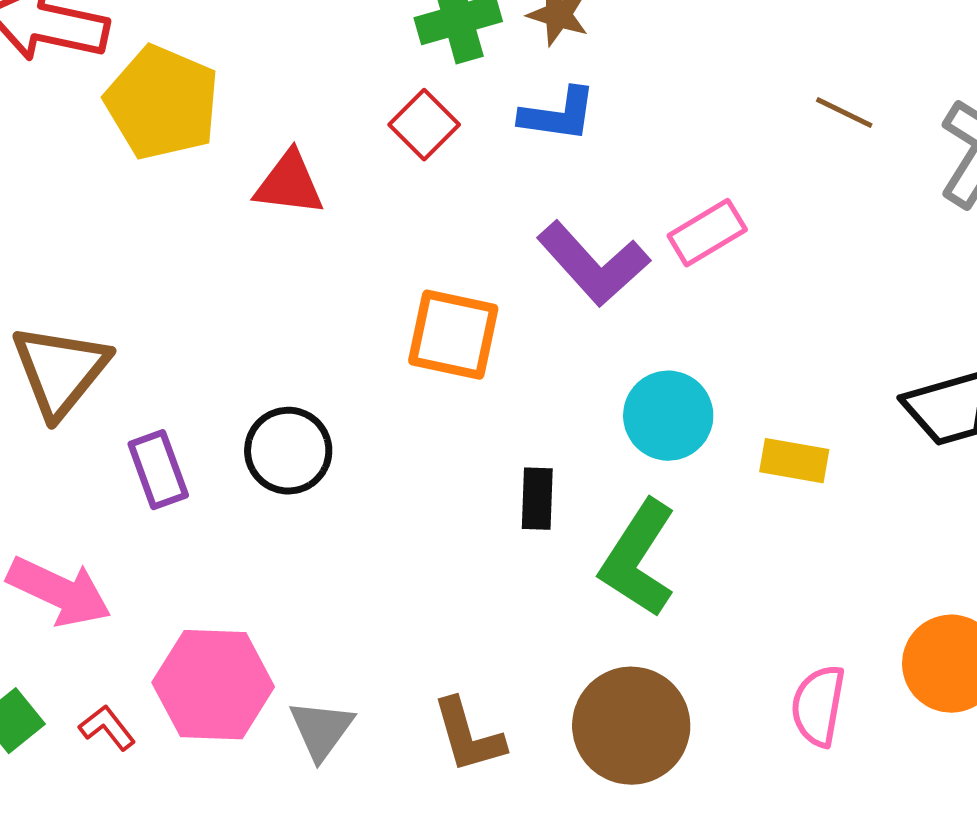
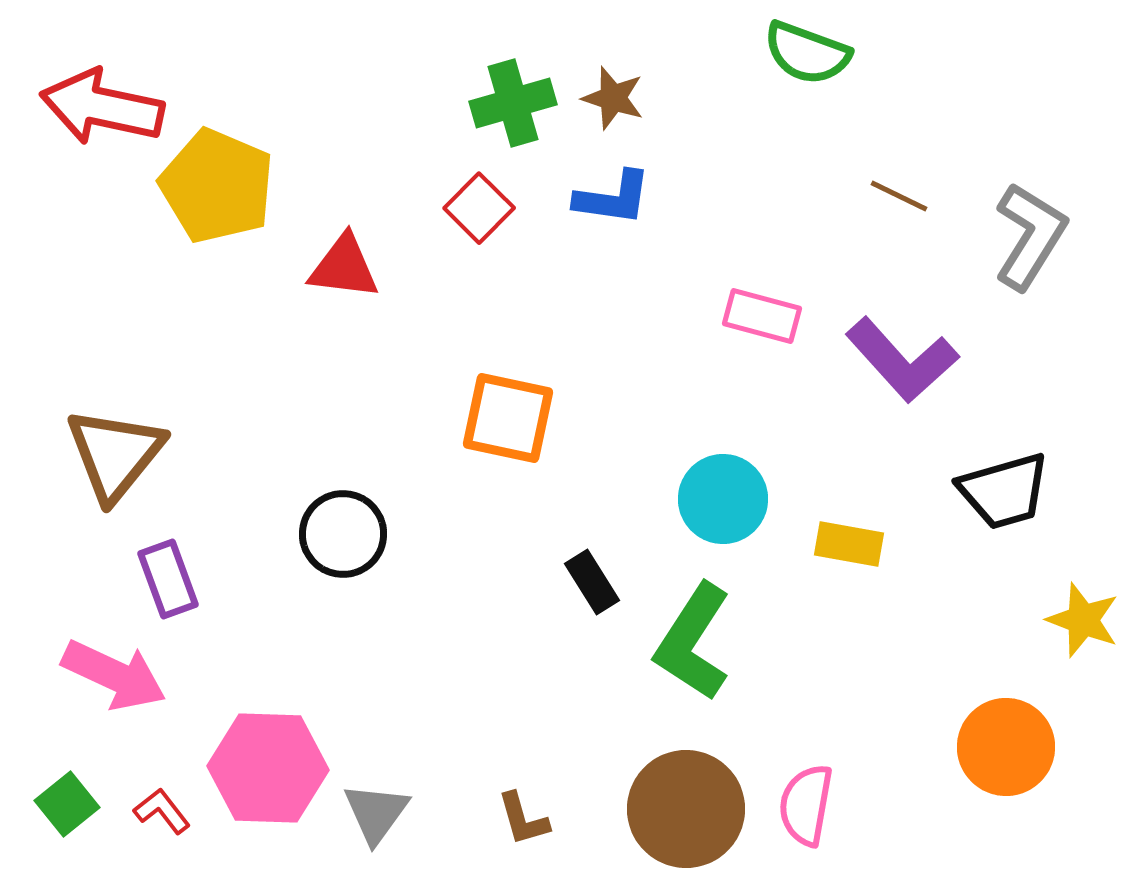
pink rectangle: (707, 233) -> (762, 316), turned 46
purple L-shape: (593, 264) -> (902, 360), moved
purple rectangle: (158, 470) -> (168, 579), moved
black rectangle: (537, 499) -> (592, 582), turned -34
pink semicircle: (818, 706) -> (806, 805), moved
brown L-shape: (468, 736) -> (523, 819), size x0.7

